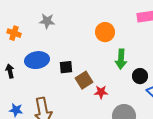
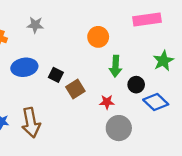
black square: (66, 67) -> (56, 75), turned 32
red star: (101, 92) -> (107, 102), moved

